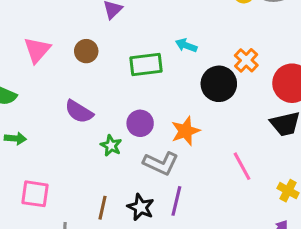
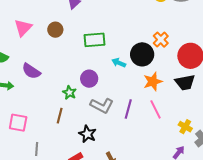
cyan arrow: (186, 45) -> (119, 63), moved
purple semicircle: (79, 112) -> (31, 71), moved
orange star: (185, 131) -> (153, 82), moved
purple line: (176, 201) -> (128, 109), moved
brown line: (103, 208) -> (60, 116), moved

